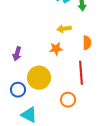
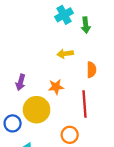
orange star: (56, 49) -> (56, 87), moved
purple arrow: (17, 54) -> (21, 82), moved

